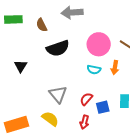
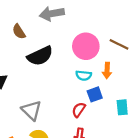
gray triangle: (58, 94) -> (31, 110), moved
blue square: (103, 107) -> (95, 94), moved

